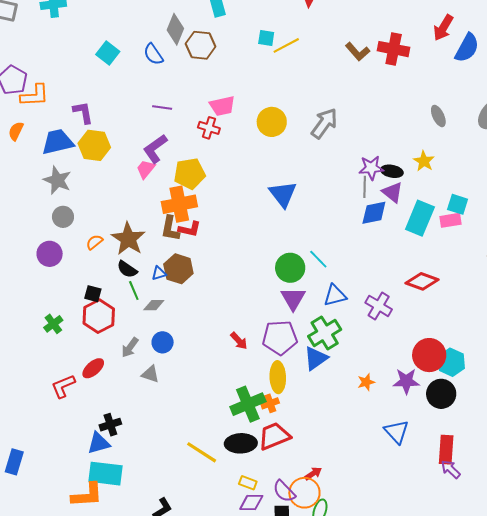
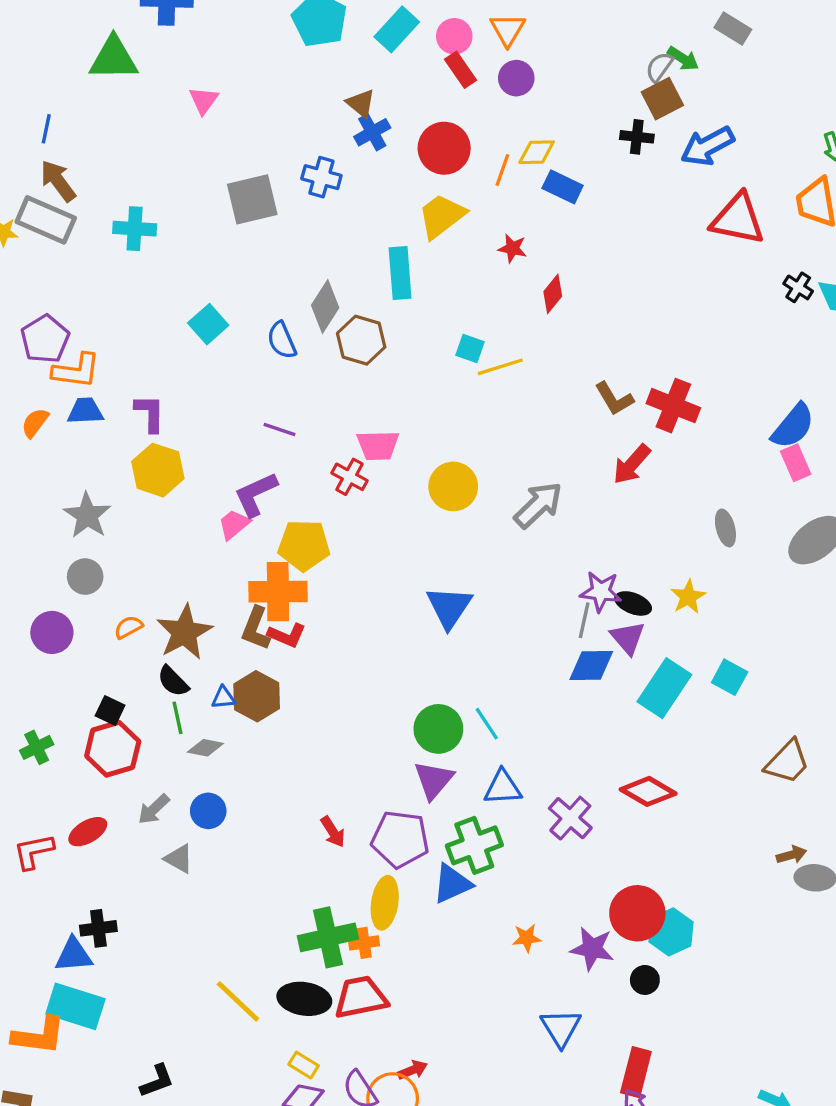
red arrow: (443, 28) -> (632, 464), moved
blue trapezoid: (58, 142) -> (85, 411), moved, size x0.7
pink rectangle: (450, 220) -> (796, 463), moved, turned 65
black circle: (441, 394) -> (645, 980), size x0.6

